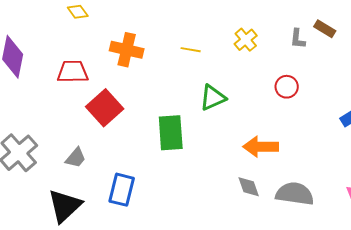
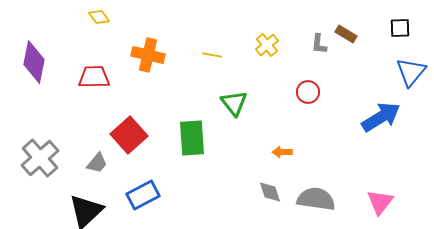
green triangle: (213, 98) -> (234, 103), turned -44
red square: (105, 108) -> (129, 135), moved
orange arrow: (261, 147) -> (282, 152), size x0.6
blue rectangle: (122, 190) -> (143, 195), turned 48

